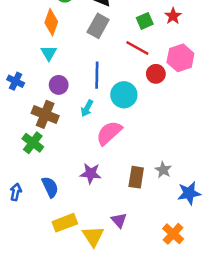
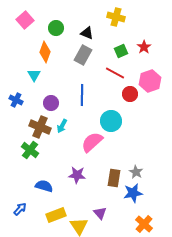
cyan triangle: (49, 53) -> (34, 75), moved
cyan circle: (124, 95) -> (111, 121), moved
cyan arrow: (87, 108) -> (62, 126), moved
blue semicircle: (50, 187) -> (44, 186), turned -48
blue arrow: (16, 192) -> (20, 209), moved, turned 32
blue star: (189, 193) -> (133, 193), moved

